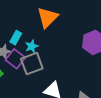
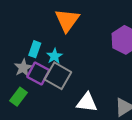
gray square: (32, 64) -> (58, 76), turned -30

